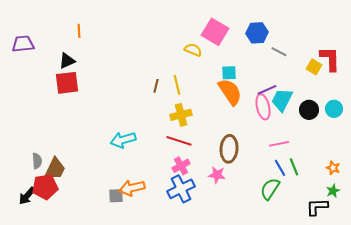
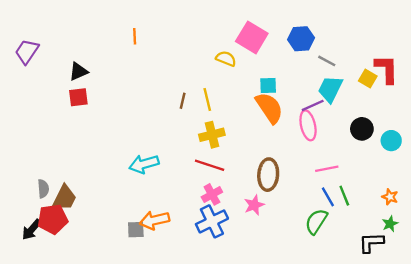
orange line: (79, 31) -> (135, 36), moved
purple trapezoid: (23, 44) -> (27, 52), turned -50
red square: (67, 83) -> (78, 97), size x0.7
cyan trapezoid: (282, 100) -> (330, 89), moved
cyan circle: (334, 109) -> (391, 141), moved
pink star: (217, 175) -> (254, 205), turned -30

